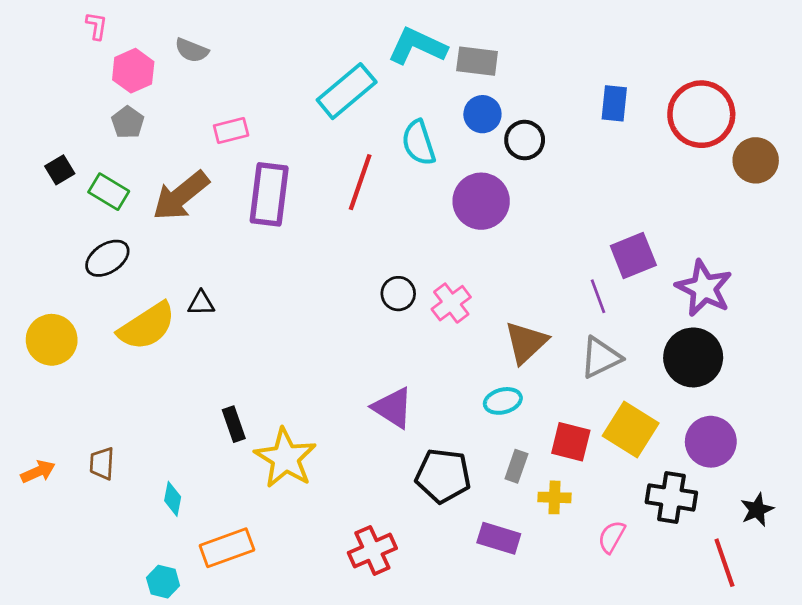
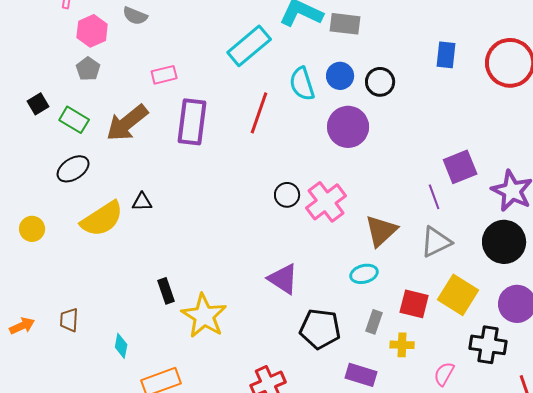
blue circle: (482, 114) -> (340, 76), moved
pink cross: (451, 303) -> (326, 202), size x1.4
yellow circle: (52, 340) -> (32, 229), size x0.7

